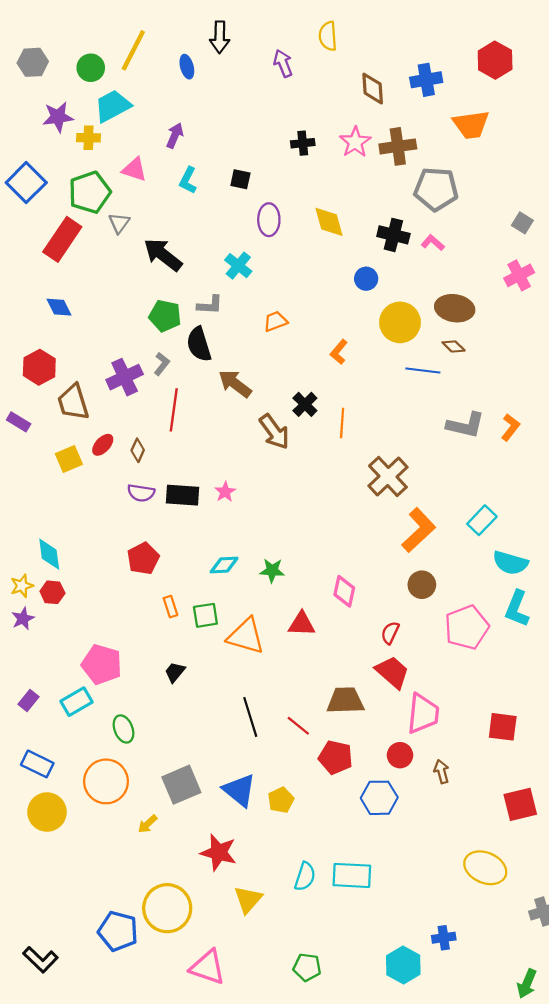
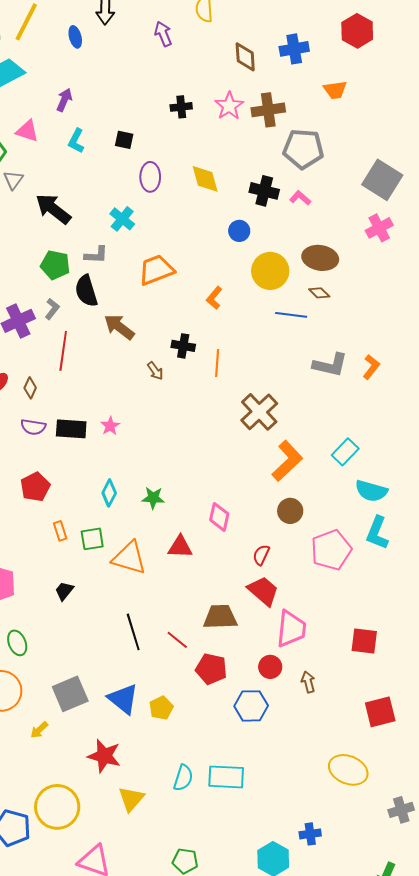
orange trapezoid: (471, 125) -> (335, 90), size x0.7
gray square: (522, 223) -> (382, 180), size x2.0
orange trapezoid: (275, 321) -> (156, 270), size x1.6
black cross: (305, 404) -> (183, 346), turned -35
brown arrow: (274, 432) -> (155, 371), size x0.6
cyan diamond: (224, 565) -> (109, 493), turned -60

